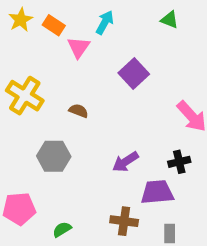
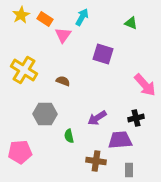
green triangle: (170, 20) -> (131, 23), moved
purple square: (134, 74) -> (103, 54), turned -30
green semicircle: (62, 229) -> (69, 136), moved, turned -72

